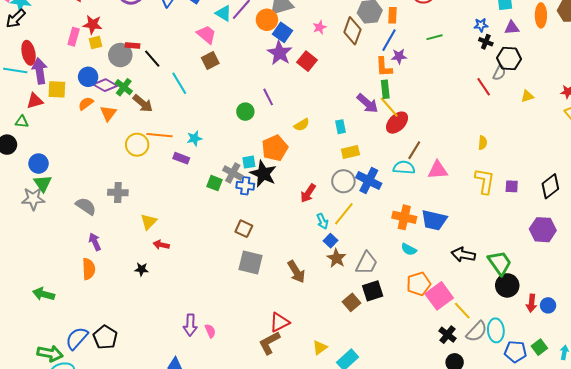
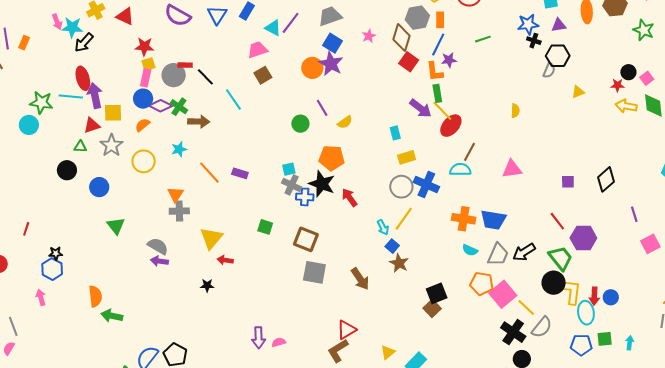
black arrow: (16, 19) -> (84, 43), moved
orange circle: (267, 20) -> (312, 68), moved
blue star: (481, 25) -> (528, 24), size x1.5
pink trapezoid: (206, 34) -> (258, 50), turned -55
pink rectangle: (74, 37) -> (146, 78), moved
red square: (307, 61) -> (409, 62), moved
red line: (484, 87) -> (557, 221), moved
brown arrow: (143, 103) -> (199, 122), turned -35
orange triangle: (108, 113) -> (176, 194), moved
yellow semicircle: (302, 125) -> (345, 122), moved
orange line: (159, 135) -> (209, 173), moved, turned 45
cyan star: (194, 138) -> (179, 149), moved
yellow semicircle: (483, 143) -> (515, 111), moved
yellow circle: (137, 145) -> (144, 161), moved
orange pentagon: (275, 148) -> (332, 158), turned 30
cyan square: (249, 162) -> (289, 169), moved
pink triangle: (438, 170) -> (512, 169), moved
yellow L-shape: (485, 181) -> (571, 292), moved
green triangle: (43, 183) -> (116, 226), moved
green square: (214, 183) -> (265, 227), moved
red arrow: (308, 193) -> (349, 197), moved, turned 114
gray star: (33, 199) -> (111, 145), moved, turned -30
gray semicircle: (86, 206) -> (158, 246), moved
yellow triangle: (149, 222) -> (211, 238), size x1.4
brown square: (244, 229) -> (306, 239), size x1.4
purple hexagon: (543, 230) -> (583, 238), moved
purple arrow: (95, 242) -> (159, 261), turned -54
black arrow: (463, 255) -> (524, 252), turned -40
gray trapezoid: (367, 263) -> (498, 255), moved
orange semicircle: (89, 269) -> (95, 296), moved
orange pentagon: (419, 284) -> (482, 284), turned 30
black circle: (507, 285) -> (554, 283), moved
brown square: (351, 302) -> (432, 308), moved
cyan ellipse: (496, 330) -> (586, 313), moved
pink semicircle: (210, 331) -> (279, 342), turned -80
black cross: (448, 335) -> (513, 332), size x1.4
green square: (539, 347) -> (605, 339), turned 35

